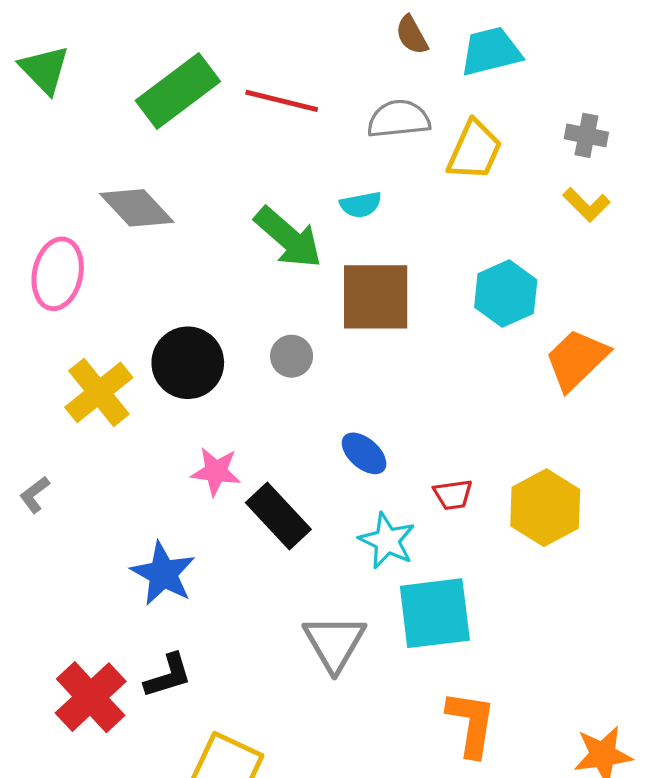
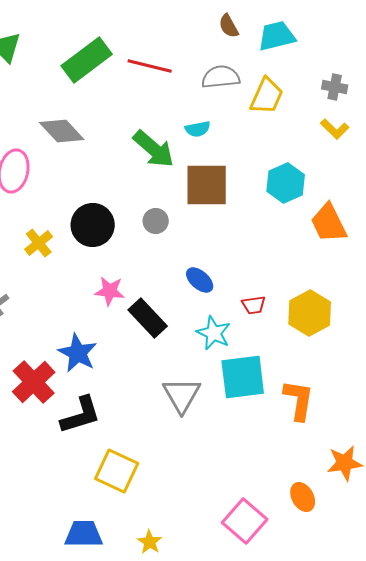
orange trapezoid: (577, 359) -> (329, 223), turned -72
yellow cross: (99, 392) -> (39, 243), size x0.7
black L-shape: (168, 676) -> (81, 415), size x1.4
red cross: (91, 697) -> (34, 382), moved
orange L-shape: (471, 724) -> (299, 400), moved

